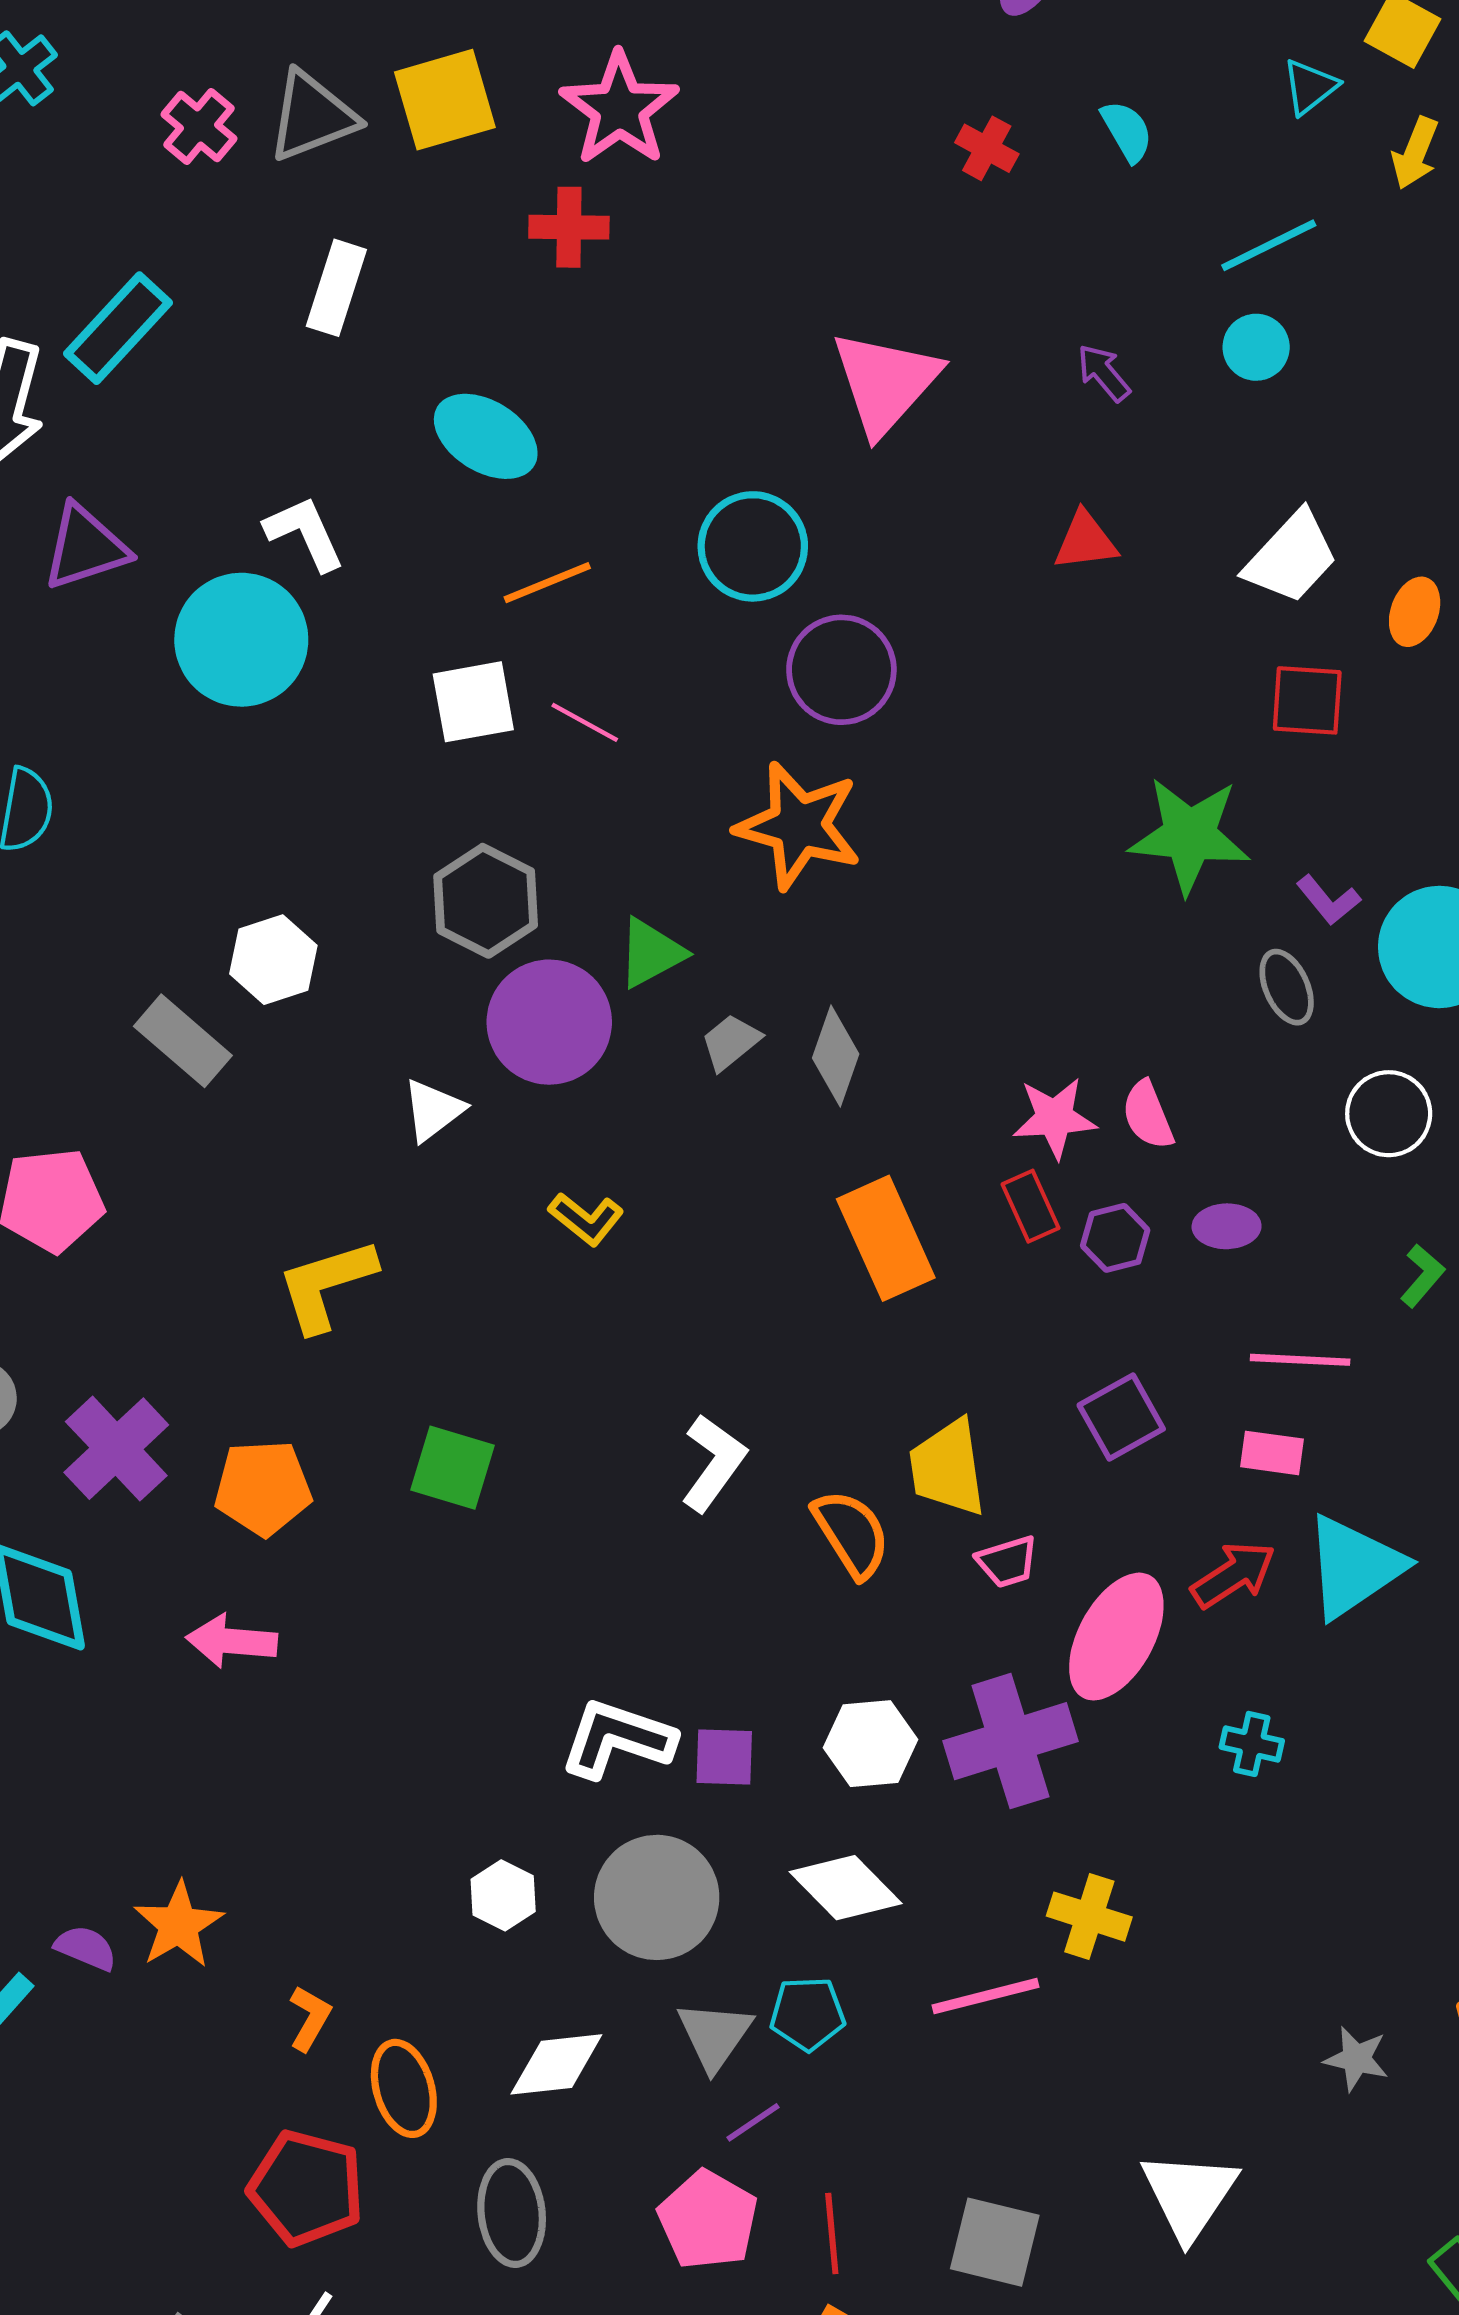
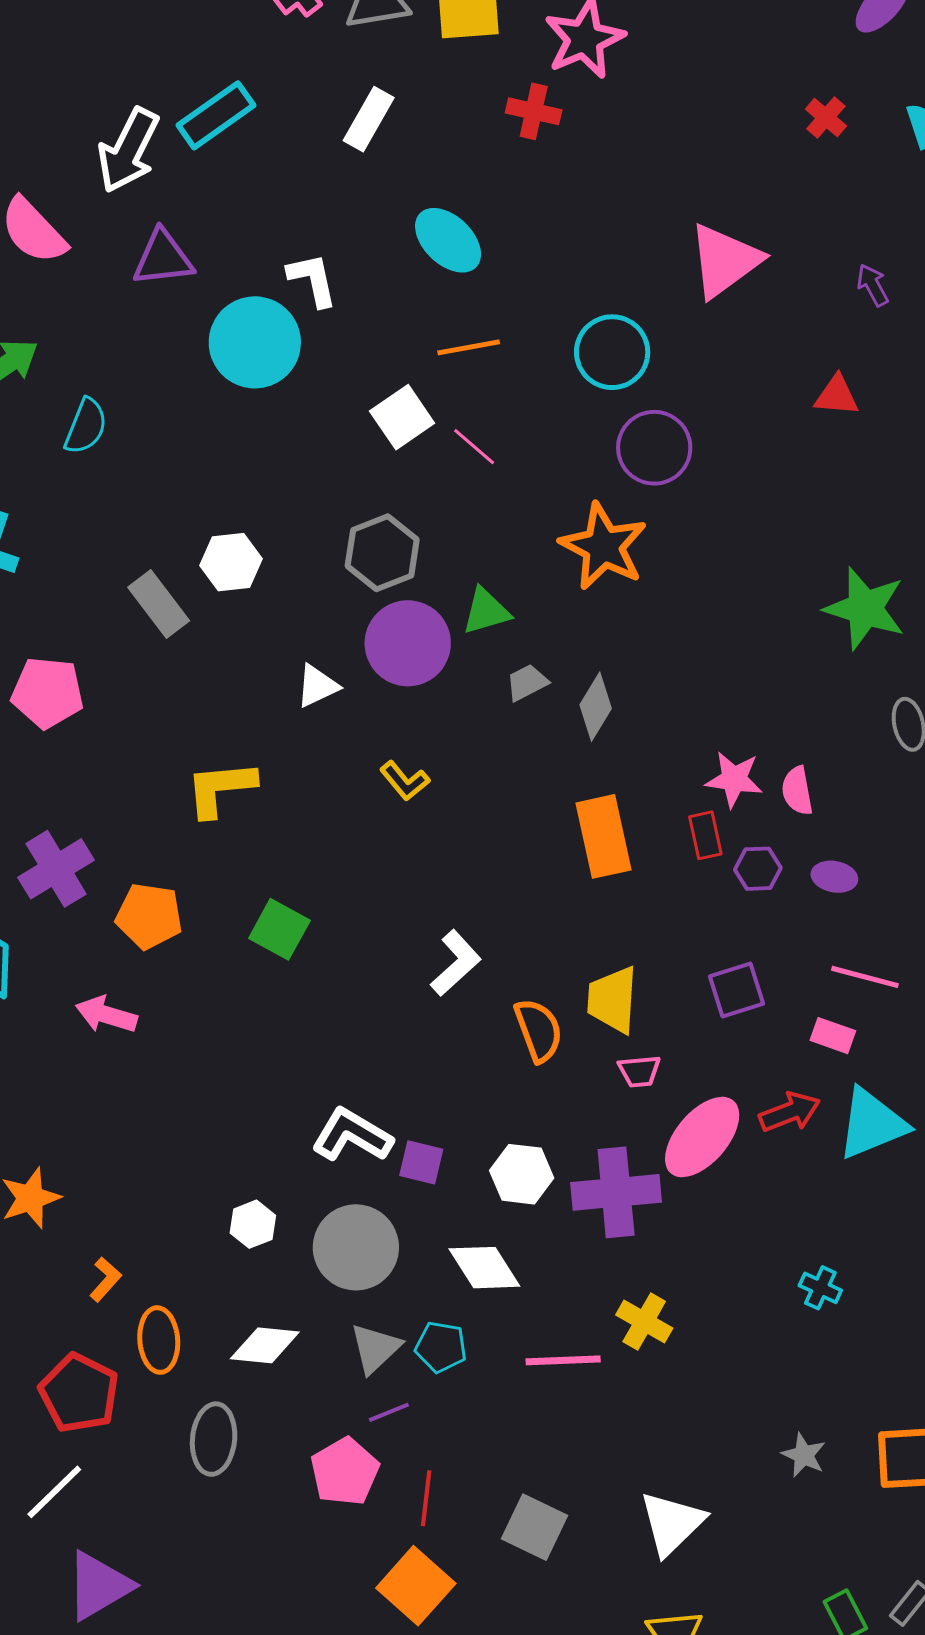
white square: (473, 702) -> (402, 417), turned -36
cyan cross: (1252, 1744) -> (820, 1288), moved

